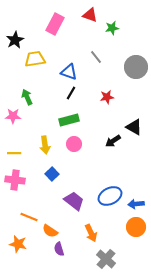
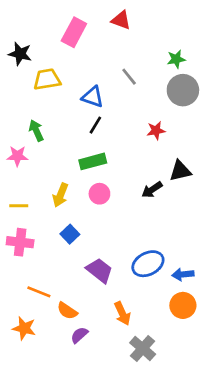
green star: (112, 28) -> (176, 59), moved
black star: (15, 40) -> (20, 54), turned -30
red star: (107, 97) -> (156, 130), moved
black triangle: (134, 127) -> (180, 171), turned -42
yellow arrow: (45, 145) -> (60, 195), turned 30
purple semicircle: (59, 249) -> (79, 335), turned 64

